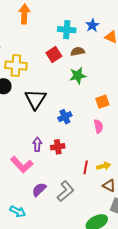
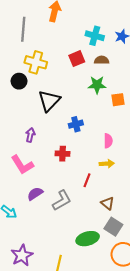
orange square: (102, 102) -> (118, 100), moved
purple arrow: (37, 144) -> (30, 135), moved
yellow arrow: (104, 166) -> (107, 164), moved

